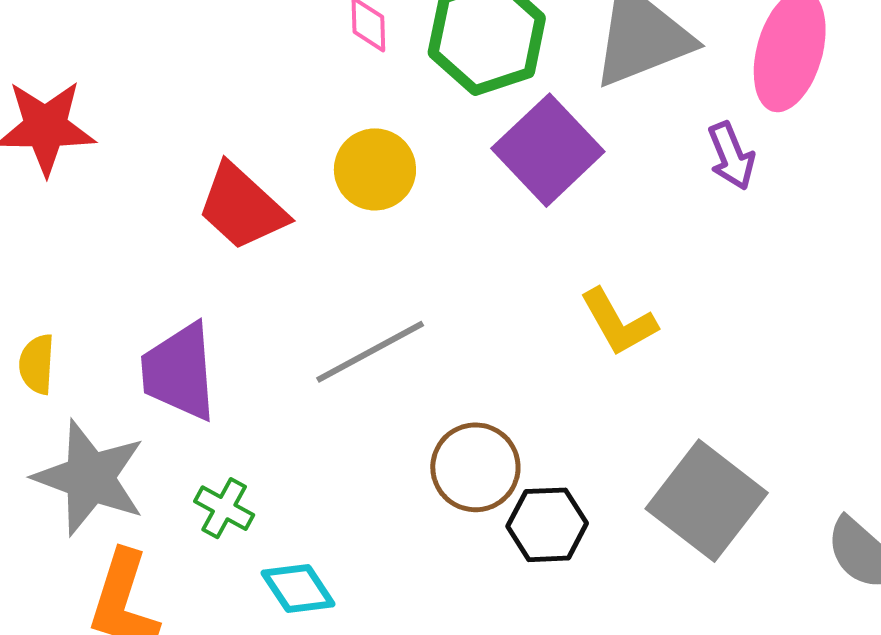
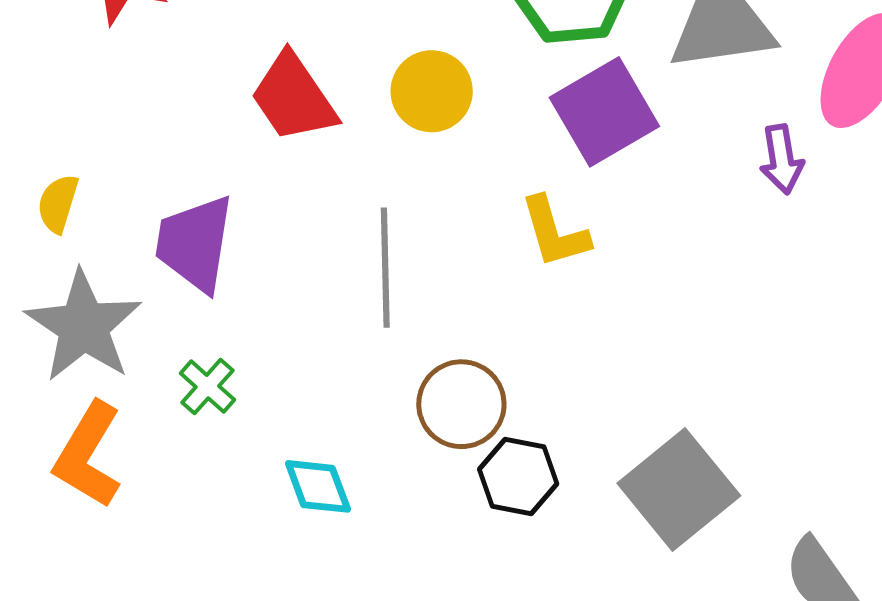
yellow L-shape: (618, 322) -> (555, 232), moved
gray line: (370, 352) -> (385, 268), turned -76
cyan diamond: (298, 589) -> (318, 486), moved

